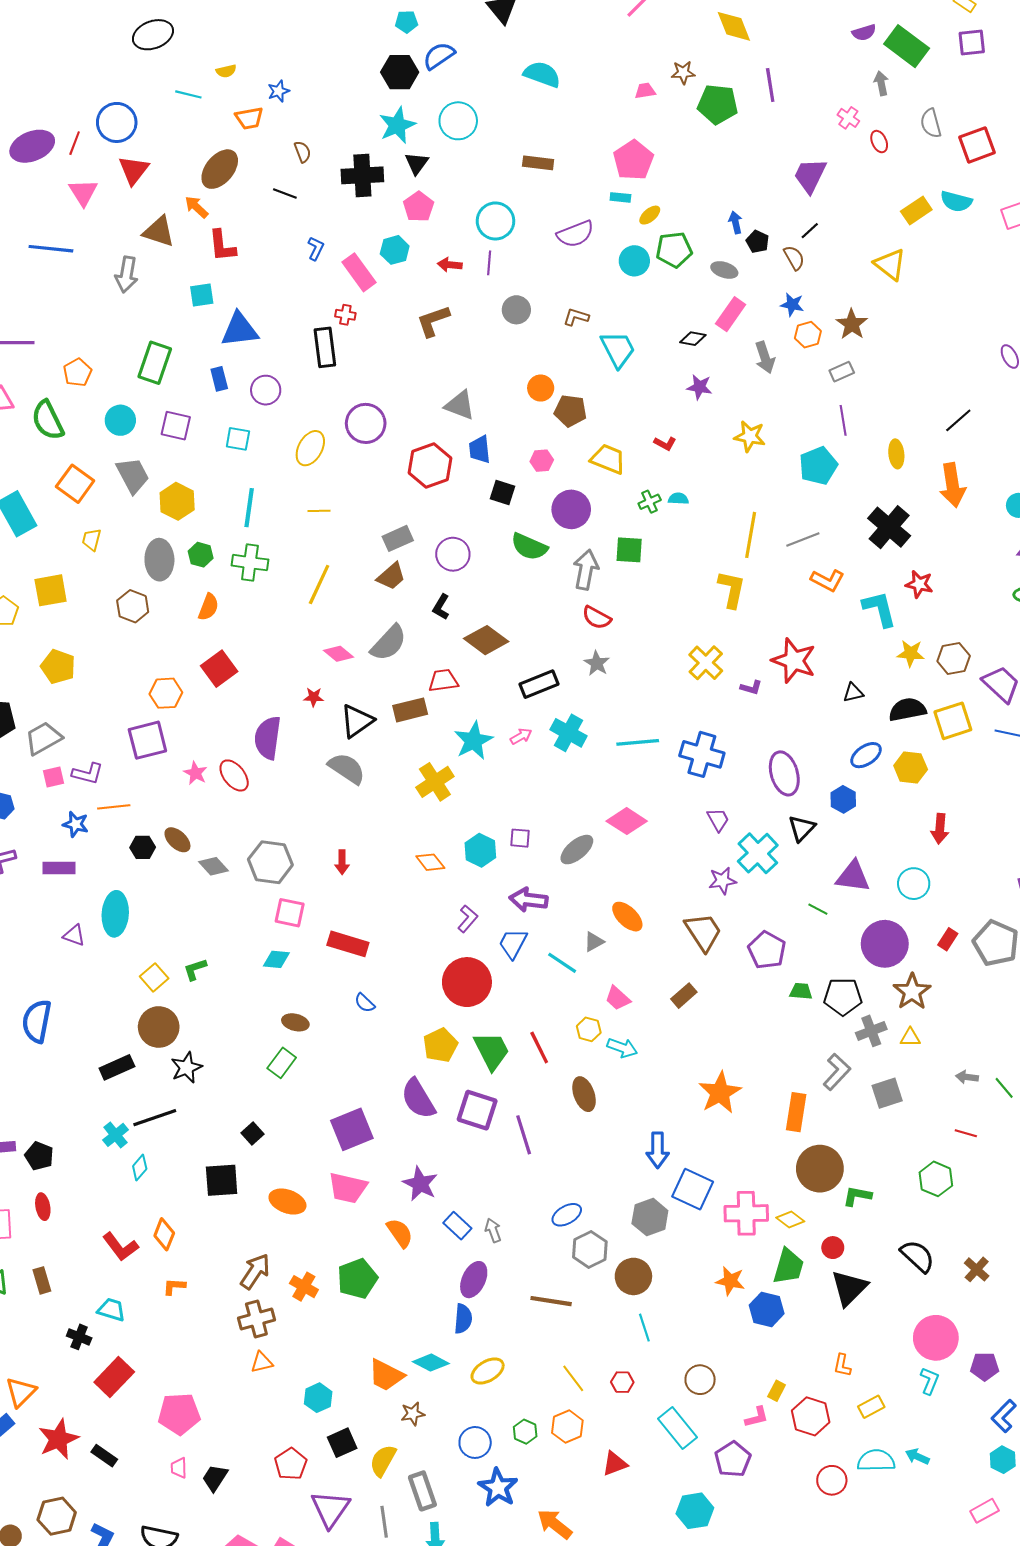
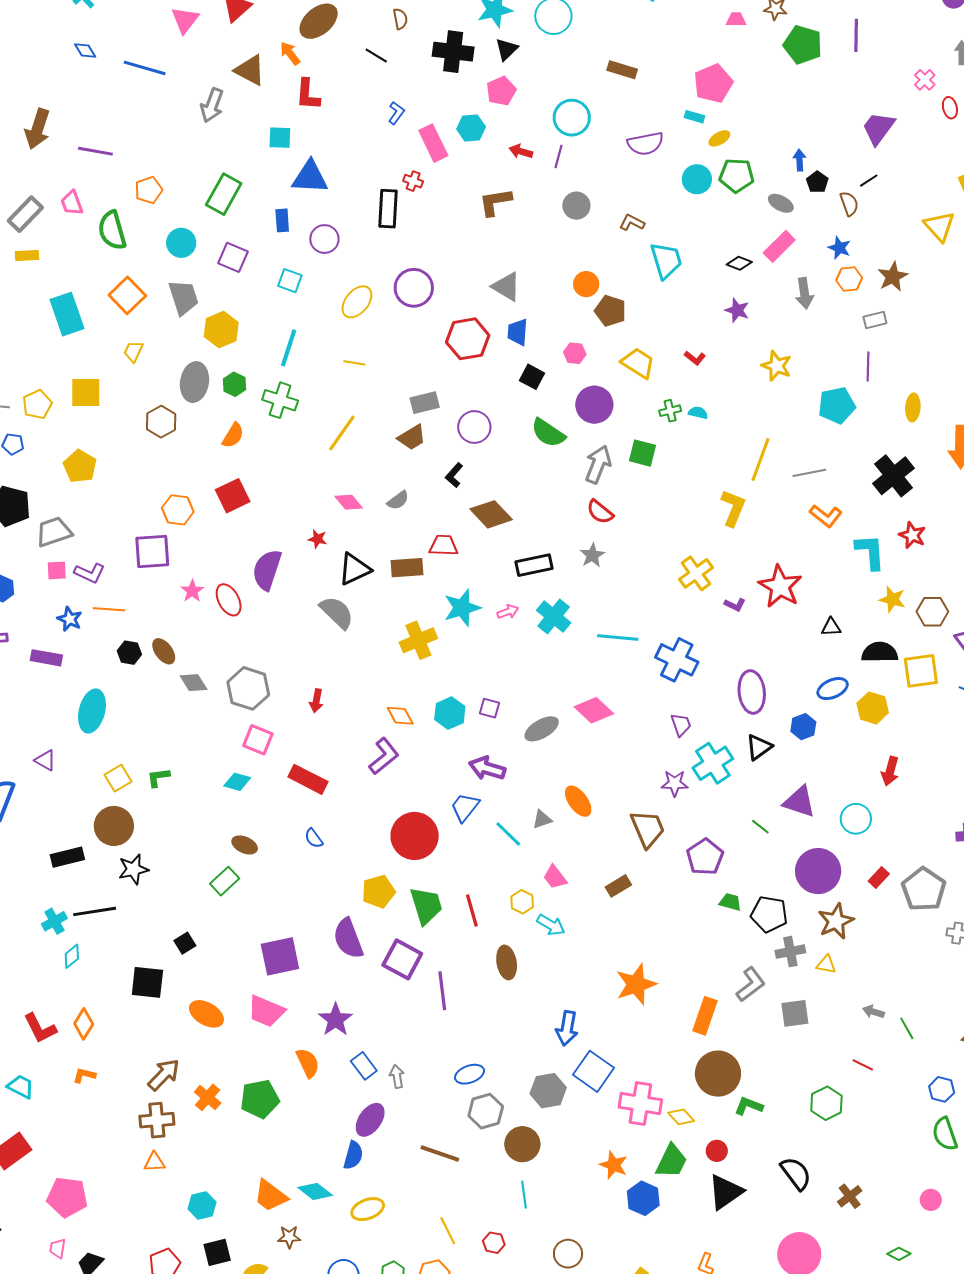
gray semicircle: (389, 643) -> (398, 500), size x0.6
purple L-shape: (468, 919) -> (384, 756), moved, size x1.4
purple triangle: (74, 935) -> (45, 760), moved

